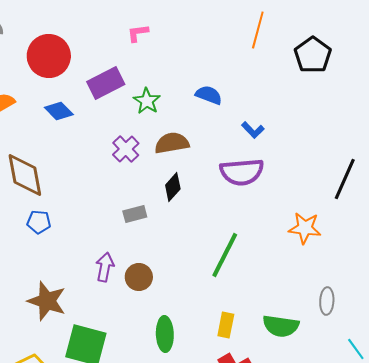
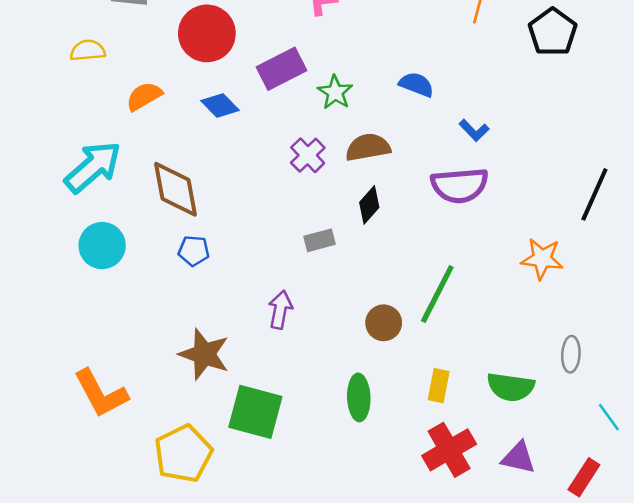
brown circle: (139, 277) -> (384, 323), moved

